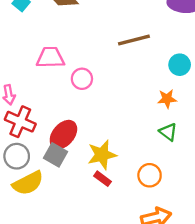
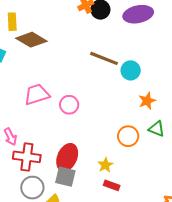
brown line: (134, 40) -> (104, 58), turned 52
cyan circle: (180, 65) -> (131, 70), moved
yellow star: (102, 155) -> (105, 165), size x0.6
orange circle: (150, 175) -> (128, 136), moved

